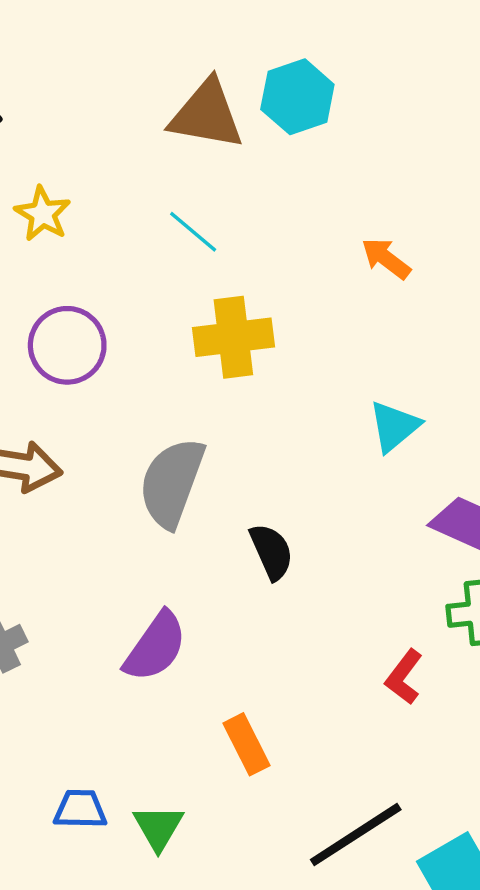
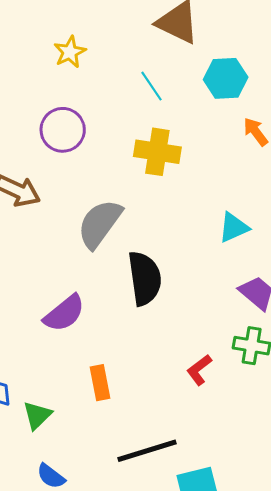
cyan hexagon: (297, 97) -> (226, 78), moved
black semicircle: (271, 552) -> (145, 278), size x1.6

